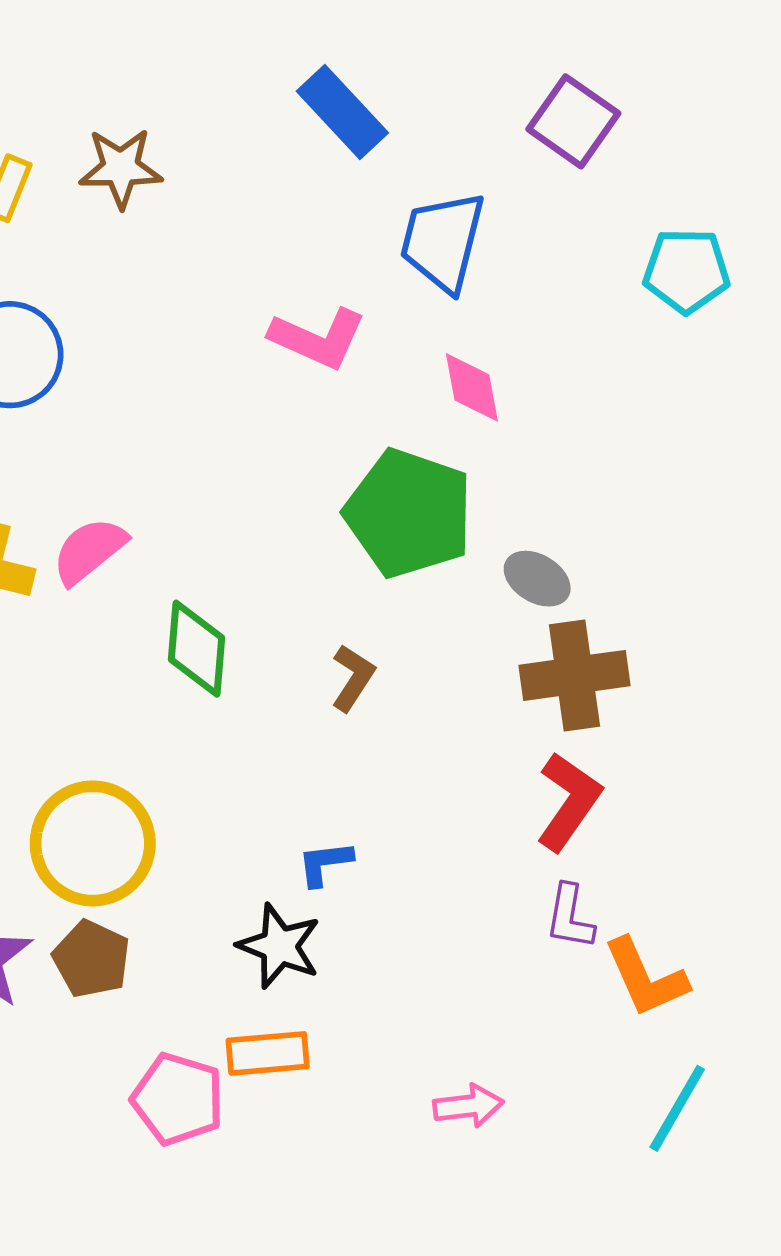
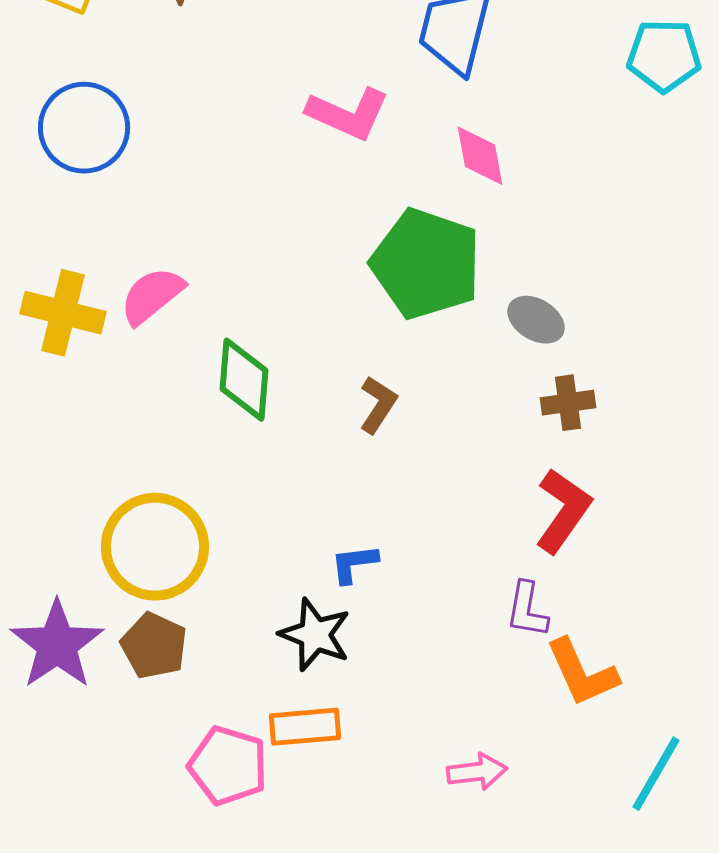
brown cross: (574, 675) -> (568, 403), size x0.6
purple L-shape: (570, 917) -> (527, 610), moved
orange L-shape: (646, 978) -> (582, 673), moved

